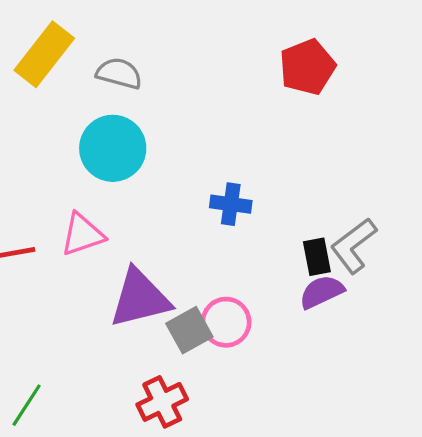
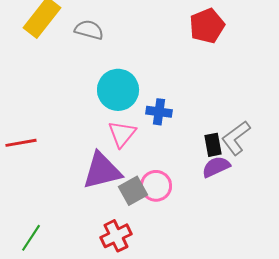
cyan circle: (113, 148) -> (118, 90), moved
pink triangle: (82, 234) -> (122, 134), moved, turned -32

